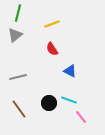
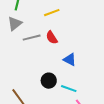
gray line: (18, 77) -> (32, 38), moved
black circle: (49, 103) -> (49, 81), moved

